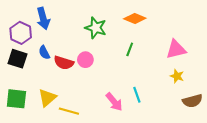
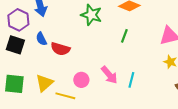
pink circle: (85, 60) -> (81, 80), moved
cyan line: (137, 95) -> (131, 80), turned 35
pink arrow: (114, 102) -> (109, 75), moved

